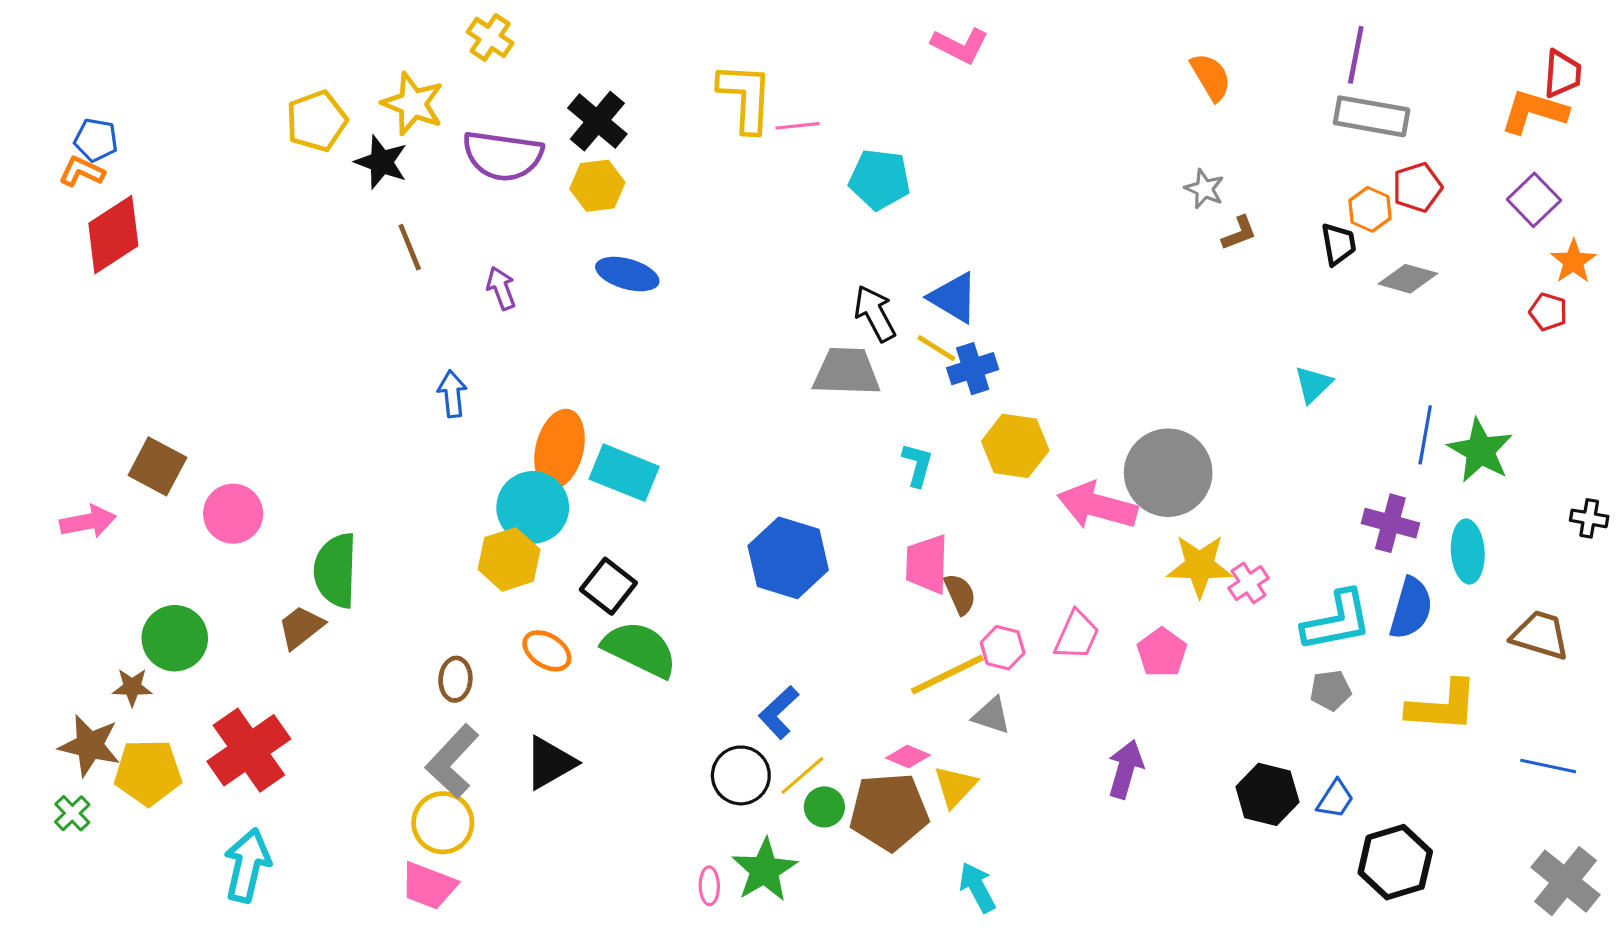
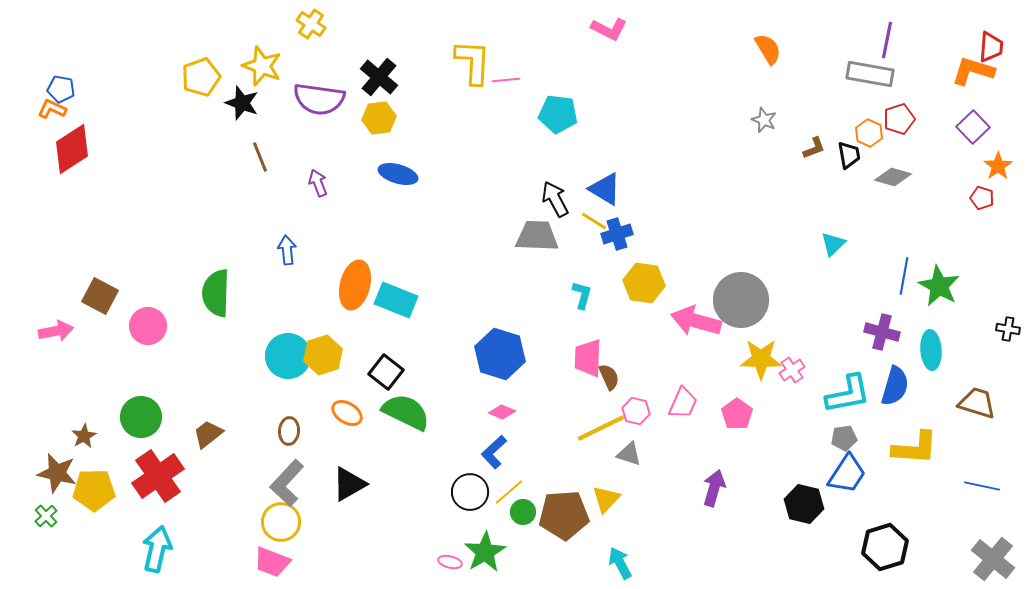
purple line: (1356, 55) -> (887, 40), moved
brown L-shape: (1239, 233) -> (814, 148), moved
cyan circle: (533, 507) -> (288, 356), moved
green semicircle: (336, 570) -> (216, 293), moved
brown trapezoid: (301, 627) -> (208, 434), moved
green circle: (175, 638) -> (141, 417), moved
brown star: (132, 687) -> (84, 436), turned -30
pink diamond: (908, 756) -> (502, 412), moved
blue trapezoid: (1335, 799) -> (847, 474), moved, size x1.6
pink ellipse: (709, 886) -> (450, 562), turned -75

